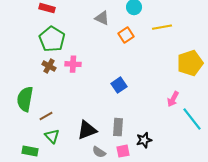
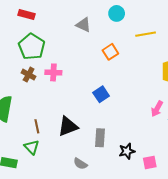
orange square: (126, 35) -> (110, 52), moved
brown line: (46, 116) -> (37, 126), moved, turned -72
black triangle: (87, 130) -> (68, 126), moved
pink square: (123, 151) -> (150, 163), moved

